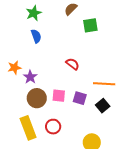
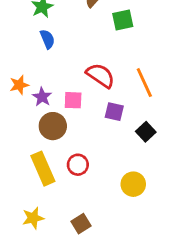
red semicircle: (73, 64) -> (100, 75), size x1.5
orange line: (104, 84) -> (144, 83), moved, turned 65
pink square: (59, 96) -> (73, 100), moved
purple square: (80, 98) -> (114, 112), moved

